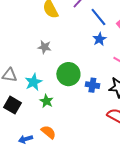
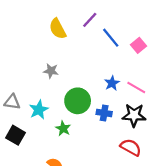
blue star: (99, 39) -> (112, 83), moved
green star: (46, 101) -> (63, 129), moved

